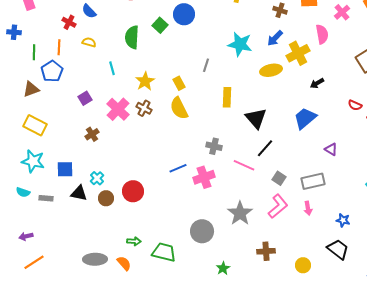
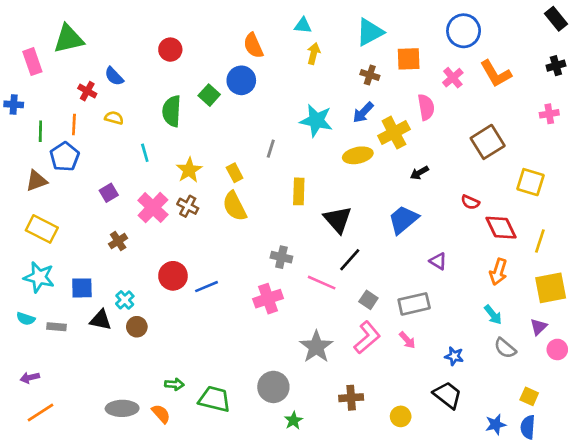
blue line: (178, 168) -> (206, 287), moved
red circle: (133, 191) -> (173, 276), moved
pink arrow: (308, 208) -> (407, 340), turned -32
gray circle: (202, 231) -> (273, 387), moved

